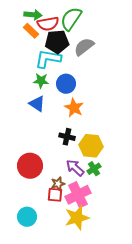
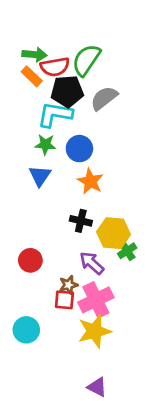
blue triangle: (37, 104) -> (40, 176), turned 30
red circle: (30, 166) -> (30, 260), size x0.7
green cross: (94, 169) -> (127, 251), moved

